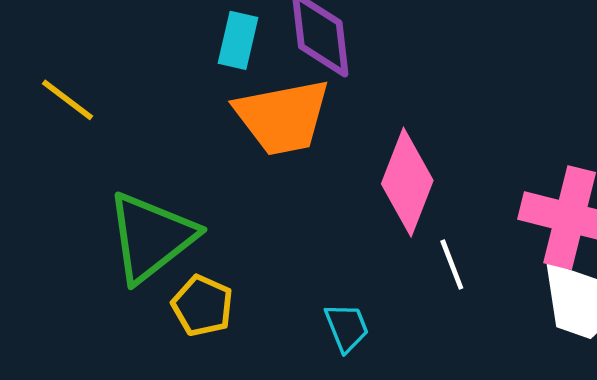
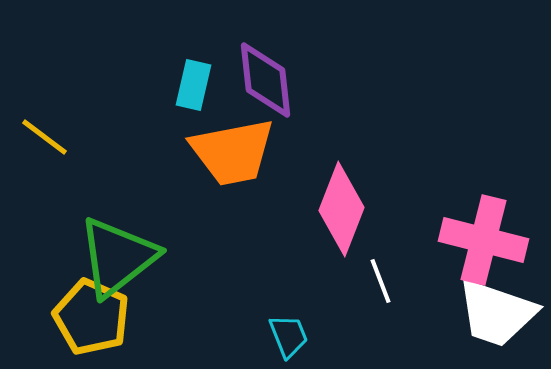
yellow pentagon: (202, 306) -> (92, 317), moved, size x1.4

